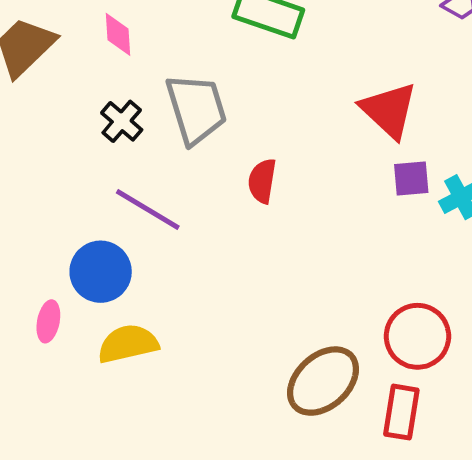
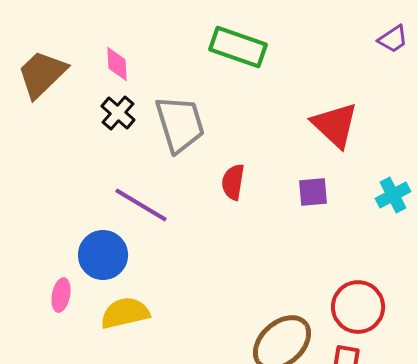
black cross: (122, 121) -> (118, 113), moved
purple square: (411, 178) -> (313, 192), moved

